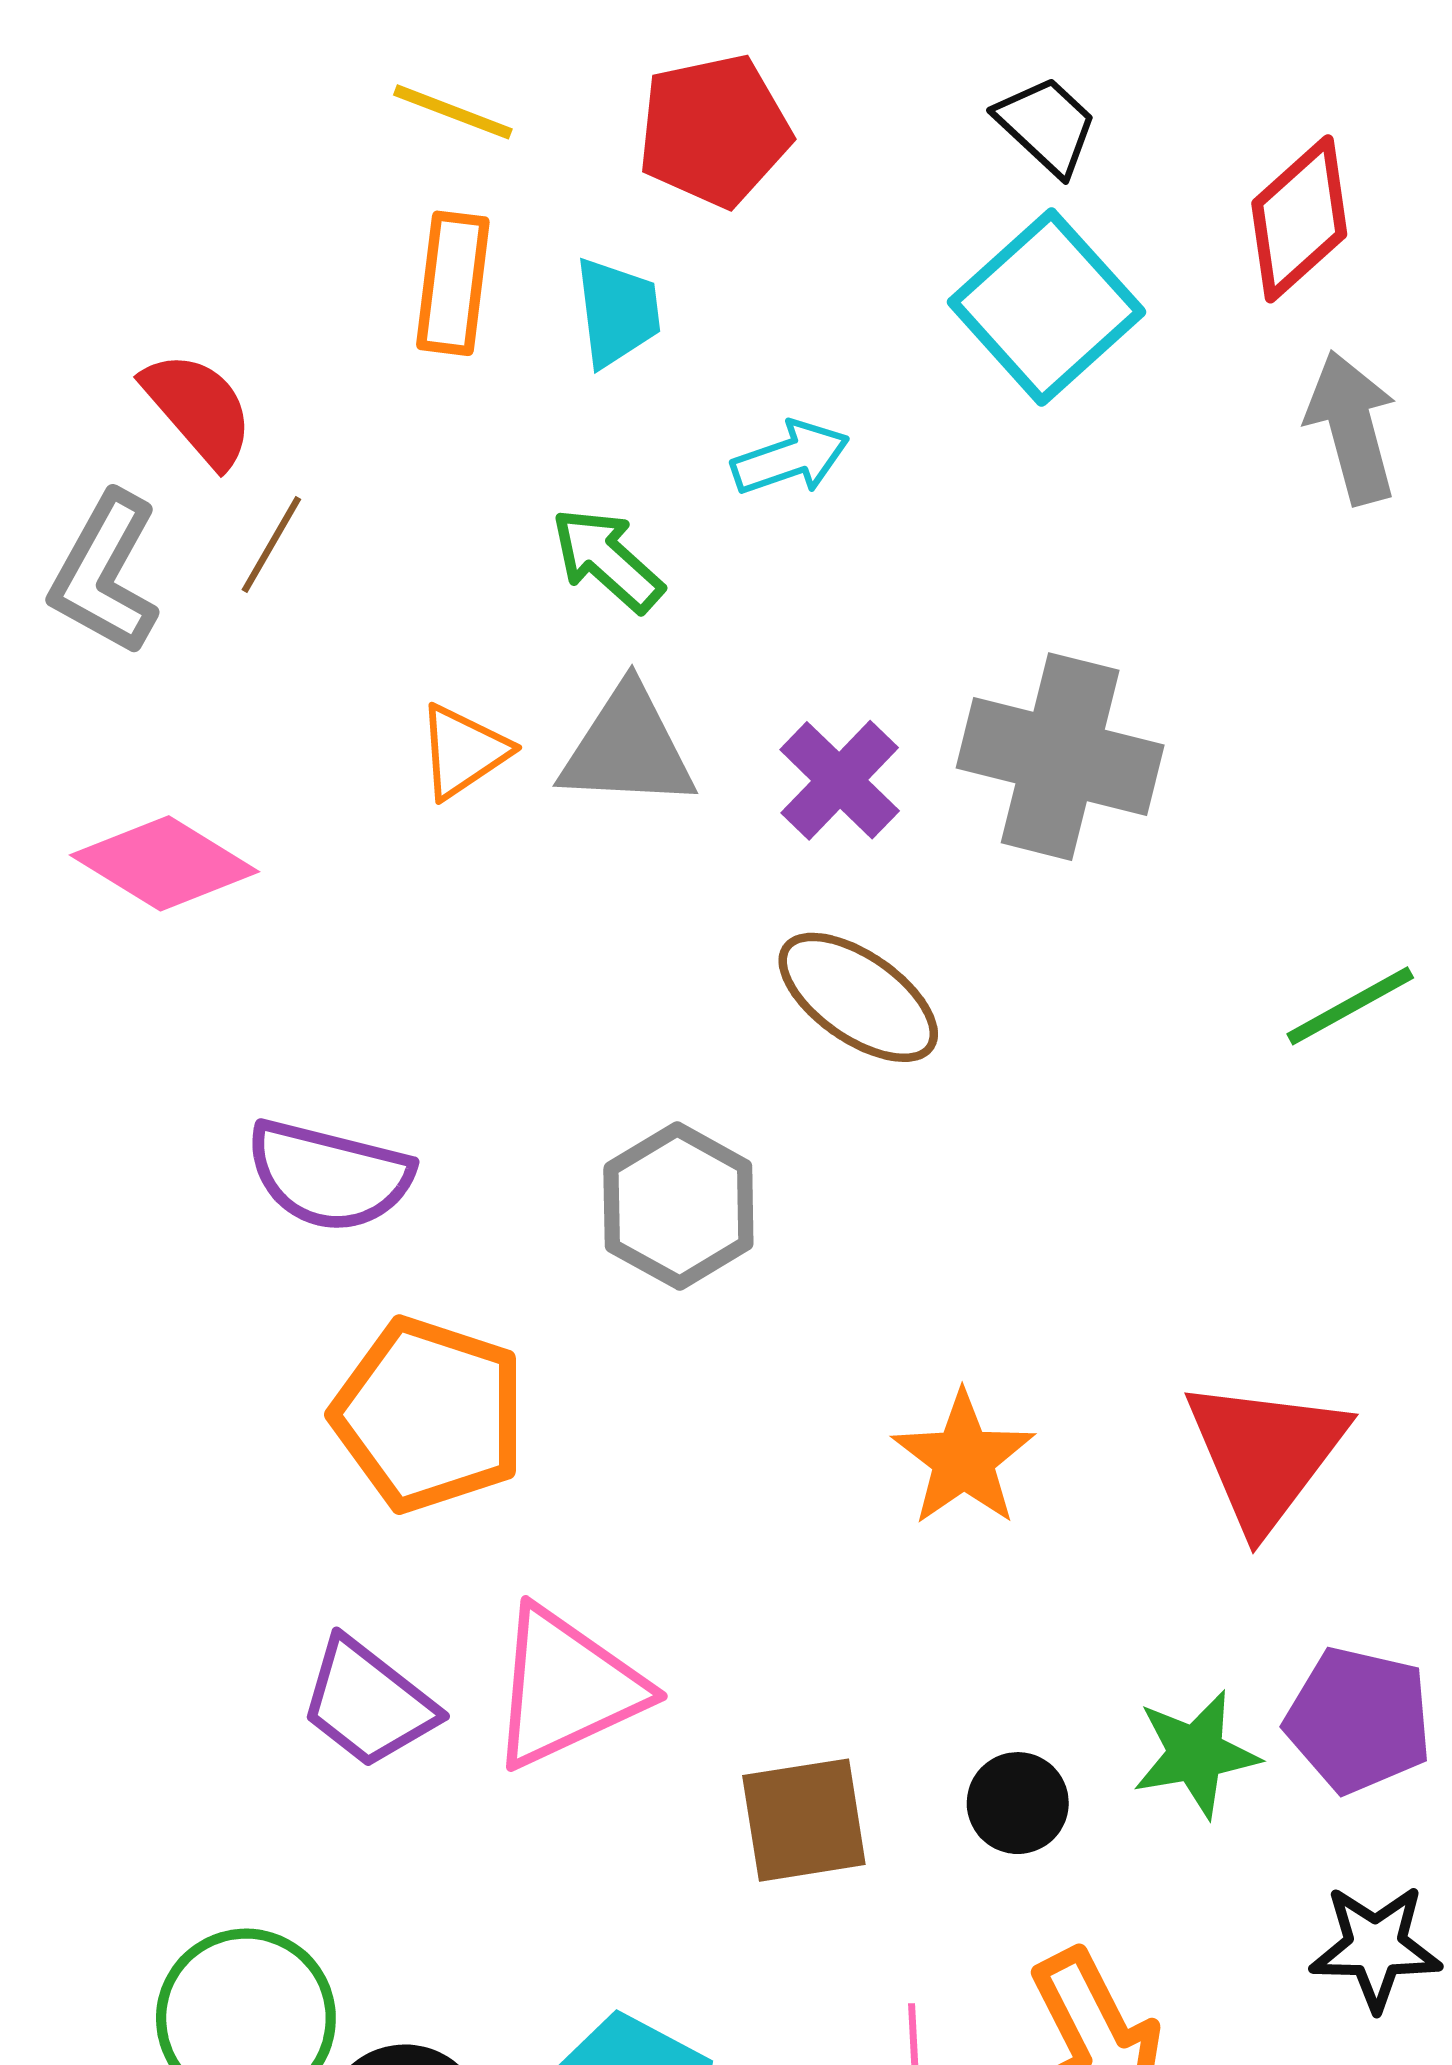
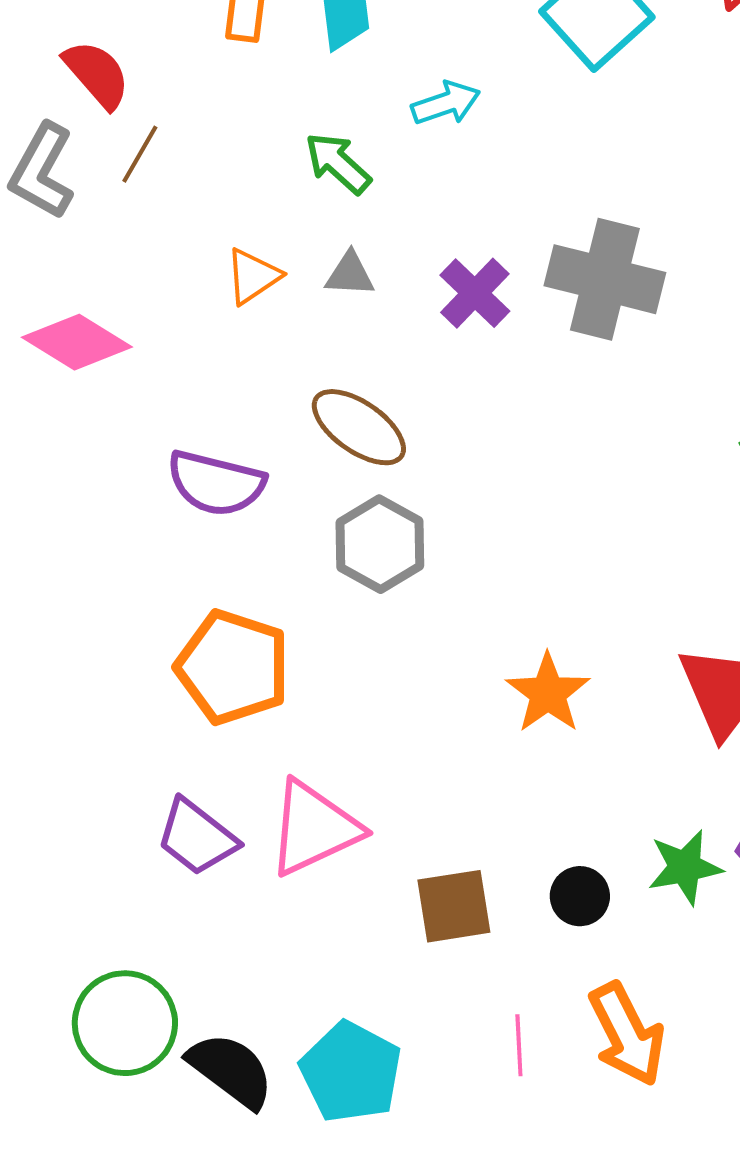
gray triangle: (628, 748) -> (350, 274), size x0.6
brown ellipse: (858, 997) -> (359, 427), moved
purple semicircle: (329, 1175) -> (216, 483), moved

